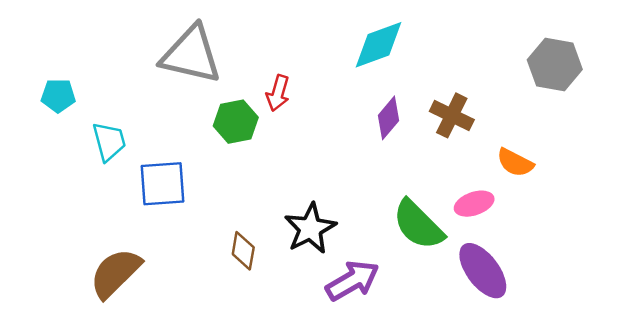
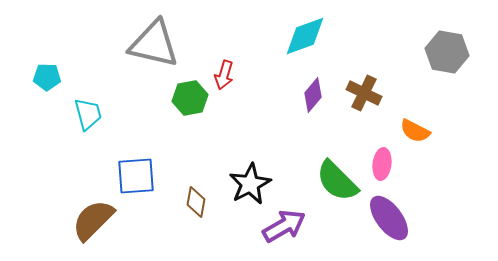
blue square: (163, 184) -> (136, 176), moved
pink ellipse: (474, 204) -> (382, 164), turned -64

